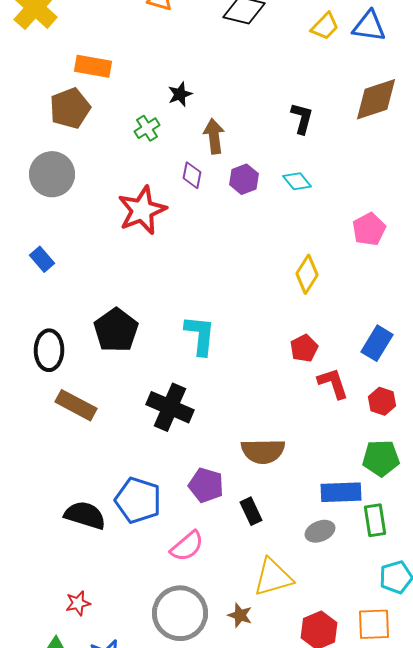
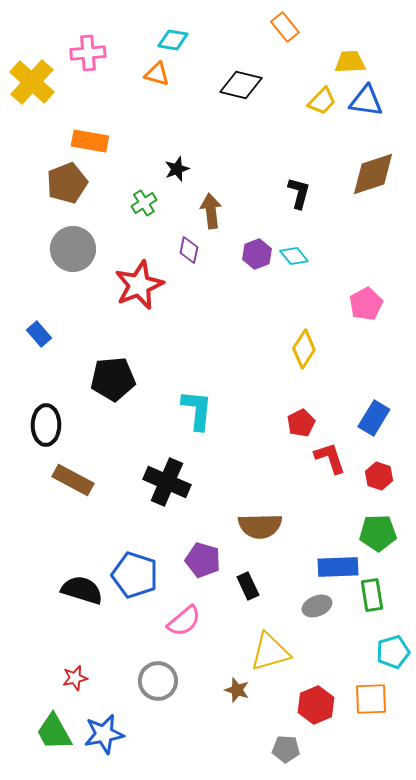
gray circle: (52, 174) -> (73, 249), moved
purple hexagon: (244, 179) -> (257, 254), moved
black pentagon: (116, 330) -> (113, 379), moved, turned 30
gray circle: (180, 613) -> (158, 681), moved, size x0.7

